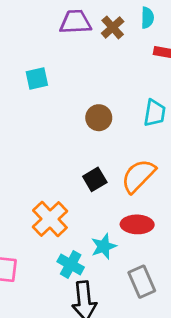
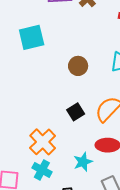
cyan square: (37, 79) -> (32, 37), size x1.5
cyan cross: (71, 264) -> (42, 170), moved

